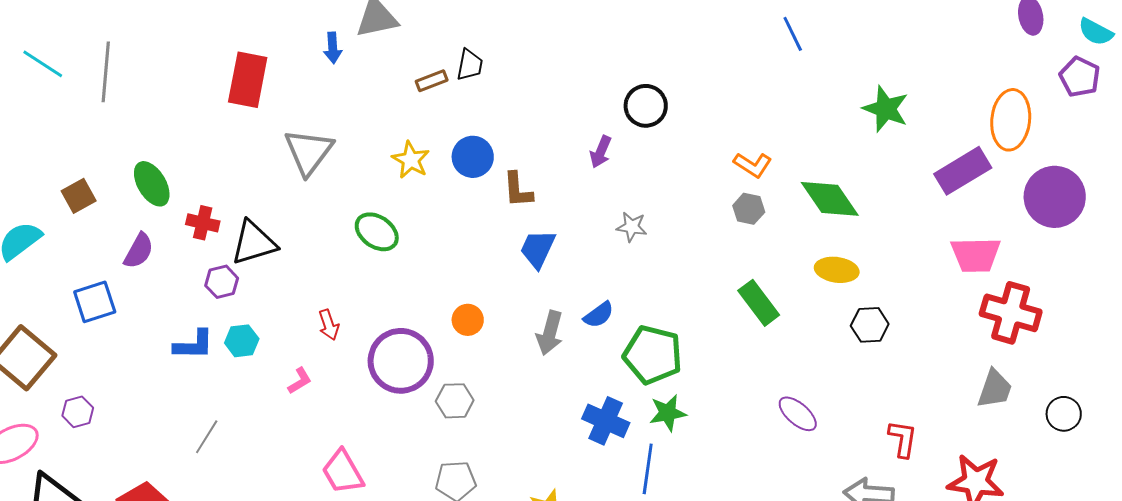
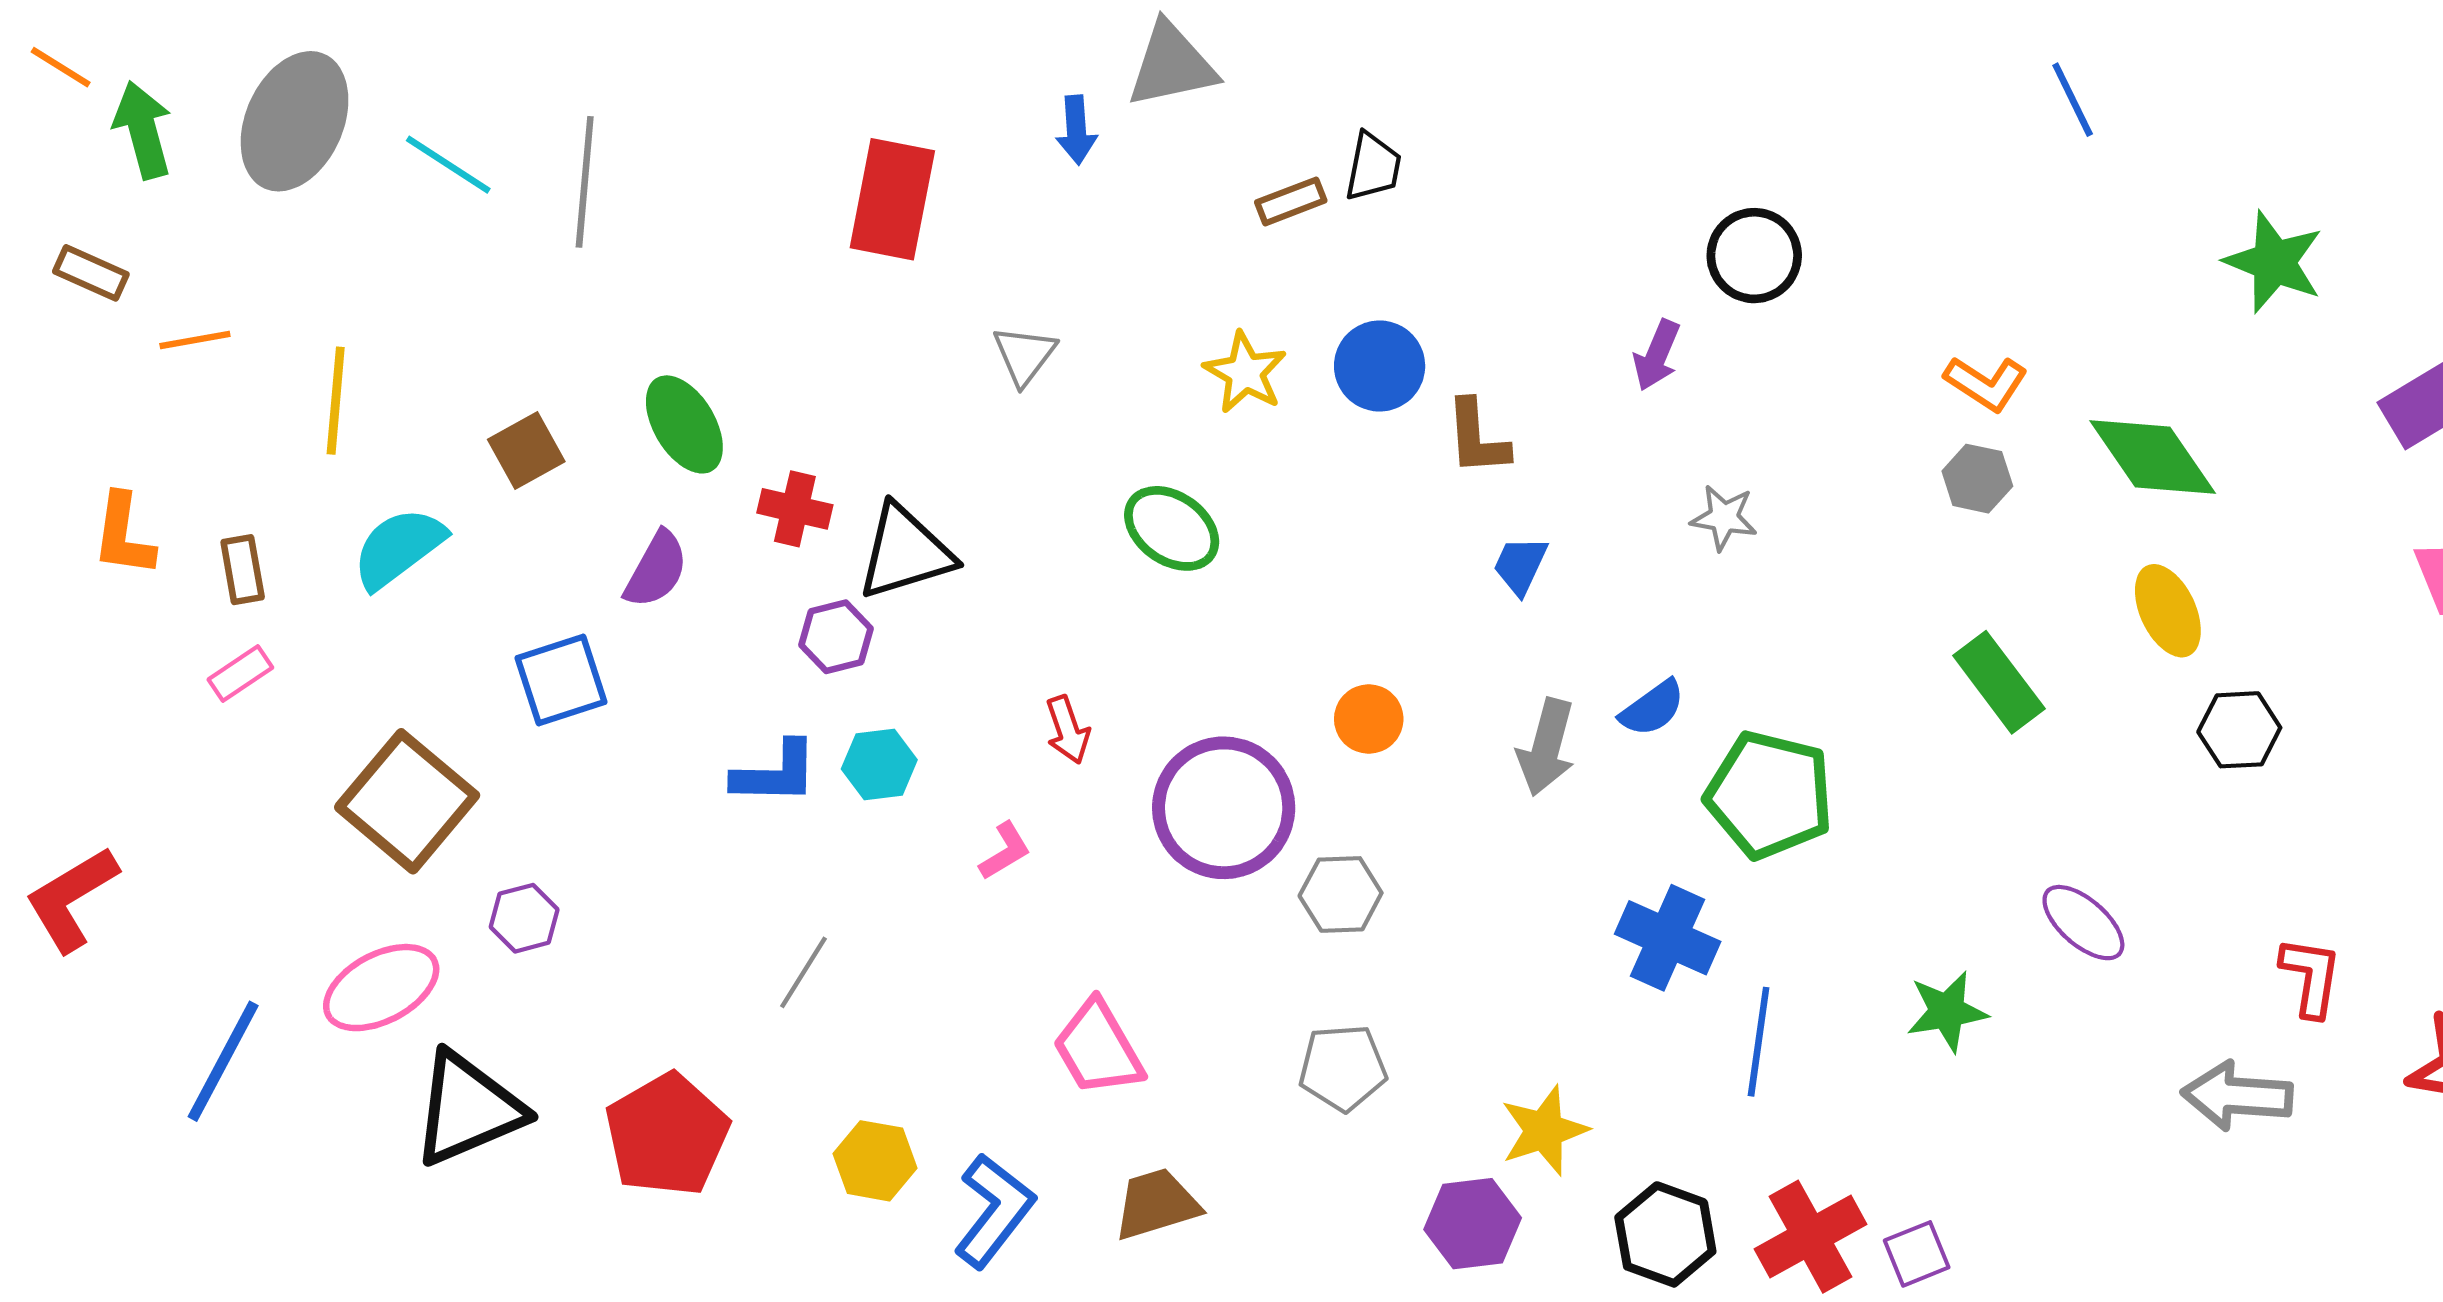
gray triangle: (309, 152) -> (1024, 355), size x0.6
blue trapezoid: (538, 249) -> (1520, 565), size x0.7
yellow ellipse: (837, 270) -> (2168, 611), turned 57
green star: (668, 413) -> (1947, 1011), moved

